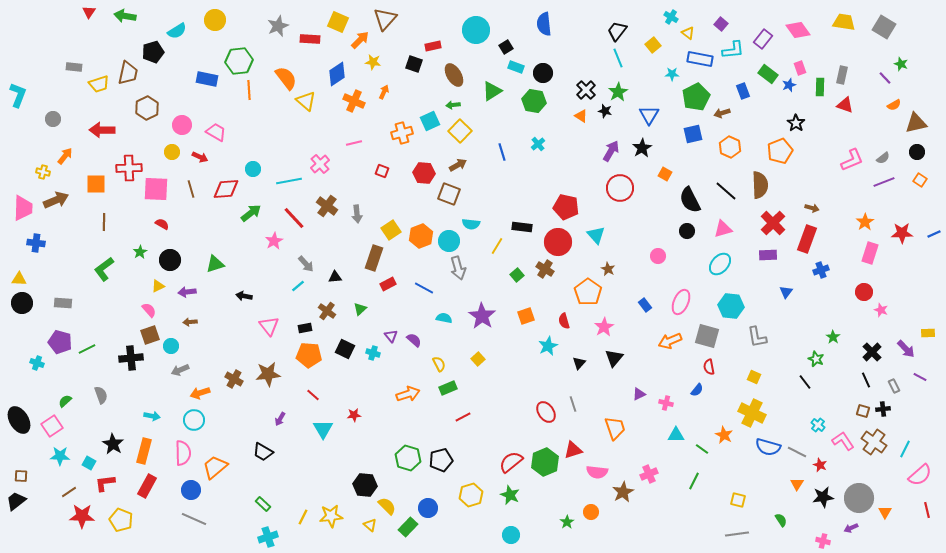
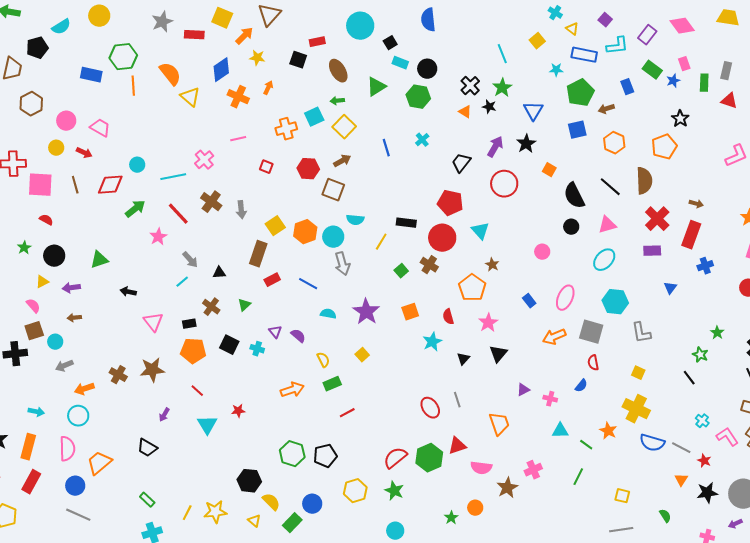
black trapezoid: (617, 31) -> (461, 163), moved

